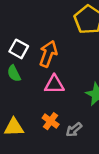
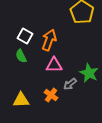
gray arrow: (74, 130) -> (70, 84), moved

